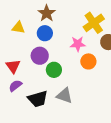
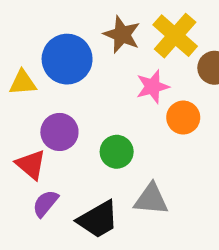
brown star: (47, 13) -> (122, 35), moved
blue circle: (45, 33) -> (67, 59), moved, size x1.5
purple circle: (40, 56) -> (59, 132), moved

